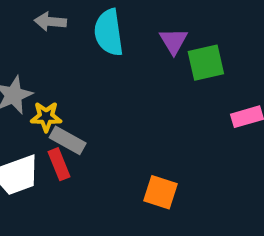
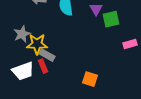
yellow star: (46, 117) -> (37, 44), size x1.5

